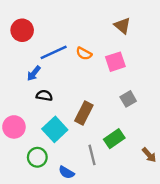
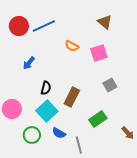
blue line: (54, 52) -> (44, 26), moved
black semicircle: (44, 95) -> (46, 88), moved, turned 96
gray line: (92, 155) -> (79, 145), moved
blue semicircle: (66, 172) -> (59, 133), moved

